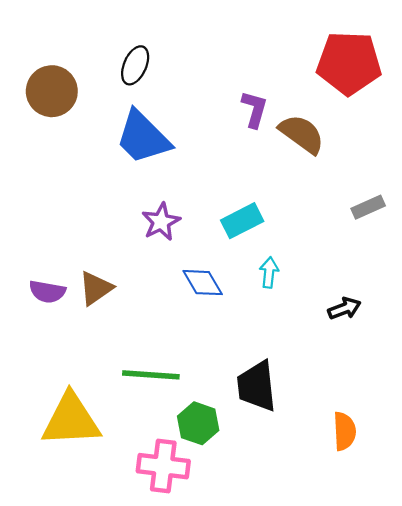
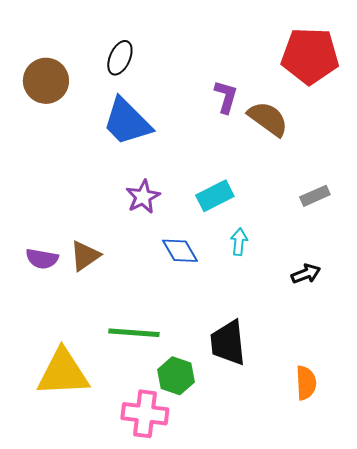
gray rectangle: (368, 207) -> (315, 196), moved

